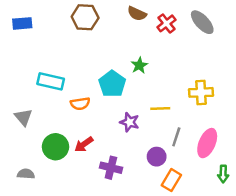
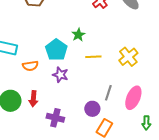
yellow cross: (201, 92) -> (128, 57), turned -36
yellow line: (160, 109) -> (93, 57), moved
purple star: (129, 122) -> (60, 75), moved
red arrow: (84, 144) -> (33, 99), turned -49

